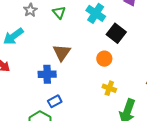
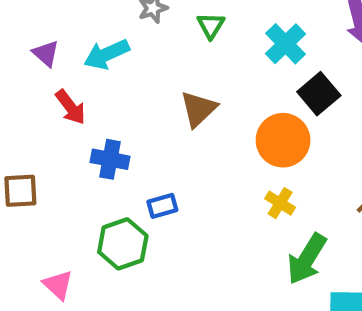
orange circle: (104, 59) -> (283, 140), size x1.6
blue cross: (47, 74) -> (110, 159), moved

